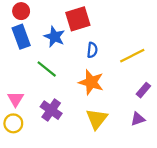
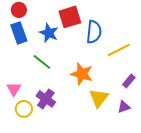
blue semicircle: (92, 50) -> (94, 32), moved, size x1.6
yellow triangle: (97, 119) -> (99, 98), moved
yellow circle: (13, 123) -> (24, 109), moved

